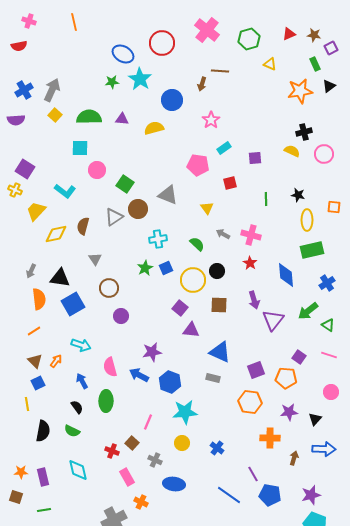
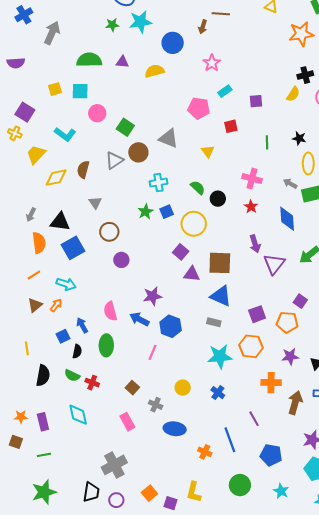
cyan star: (140, 79) -> (140, 22), turned 30
blue cross: (24, 90) -> (24, 15), moved
yellow square: (55, 115) -> (55, 89), moved, turned 32
yellow semicircle: (292, 151) -> (293, 94), turned 98
gray arrow: (223, 234) -> (290, 184), moved
black circle: (217, 271) -> (218, 199), moved
brown square: (219, 305) -> (220, 263), moved, size x1.4
cyan arrow: (81, 345) -> (66, 284), moved
brown triangle: (35, 361) -> (35, 305), turned 35
blue square: (38, 383) -> (63, 336), moved
black semicircle: (77, 407) -> (77, 351), turned 48
cyan star: (185, 412) -> (220, 356), moved
pink line: (148, 422) -> (152, 352), moved
red cross: (112, 451) -> (92, 383), moved
brown arrow: (294, 458) -> (295, 403), size x1.6
blue line: (229, 495) -> (230, 440), turned 35
blue pentagon: (270, 495) -> (271, 455), moved
orange cross: (141, 502) -> (205, 452), moved

